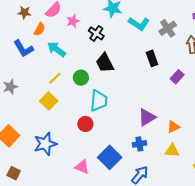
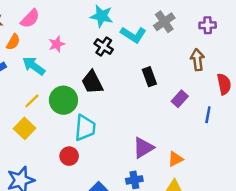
pink star: (73, 21) -> (57, 44), moved
gray cross: (168, 28) -> (164, 22), moved
black cross: (96, 33) -> (104, 47), moved
green circle: (81, 78) -> (63, 100), size x1.5

